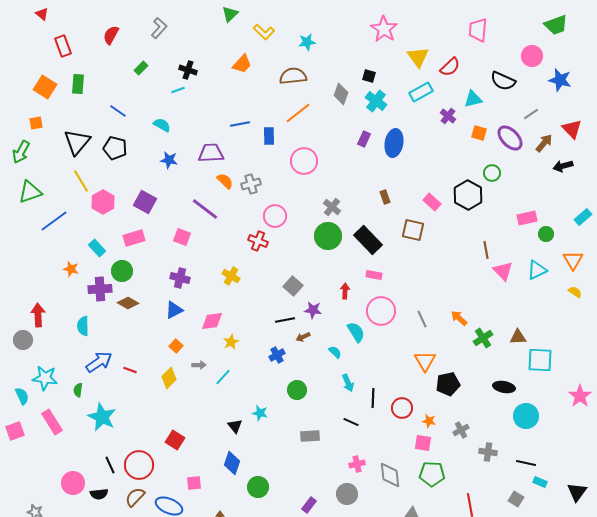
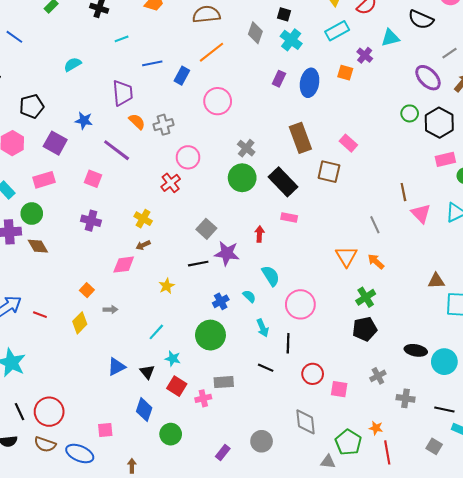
cyan line: (178, 90) -> (122, 39), moved
blue line: (118, 111) -> (14, 37), moved
cyan semicircle: (162, 125) -> (73, 64), turned -60
orange square: (479, 133) -> (345, 73), moved
blue rectangle: (269, 136) -> (182, 76), turned 30
black pentagon: (115, 148) -> (32, 106), moved, turned -30
purple trapezoid: (211, 153) -> (123, 93), turned 88
blue star: (169, 160) -> (84, 121), moved
black hexagon: (468, 195) -> (439, 123), moved
brown rectangle: (385, 197) -> (300, 138), size x2.0
red cross: (258, 241) -> (171, 183), turned 30
brown diamond: (128, 303) -> (38, 246), turned 30
blue triangle: (174, 310) -> (117, 367), moved
purple star: (313, 310) -> (227, 253), size x1.4
pink circle: (381, 311) -> (300, 304), moved
gray line: (422, 319) -> (375, 225), moved
brown arrow: (303, 337) -> (143, 245), moved
green cross: (483, 338) -> (366, 297), moved
yellow star: (231, 342) -> (167, 286), moved
blue cross: (277, 355) -> (221, 301), moved
orange triangle: (425, 361) -> (346, 256), moved
cyan line: (223, 377) -> (156, 332), moved
black ellipse: (504, 387) -> (416, 350), moved
green circle: (297, 390) -> (210, 335), size x1.5
red circle: (402, 408) -> (313, 374), moved
orange star: (429, 421) -> (376, 428), moved
red square: (175, 440) -> (177, 386), moved
pink cross: (357, 464) -> (203, 398), moved
green pentagon: (432, 474) -> (348, 442), moved, turned 30
brown semicircle: (135, 497) -> (45, 444), turned -115

